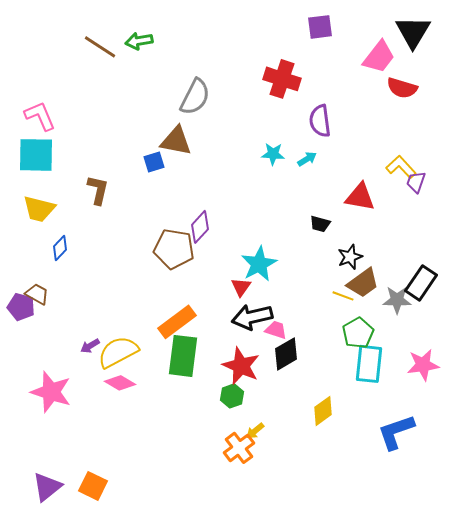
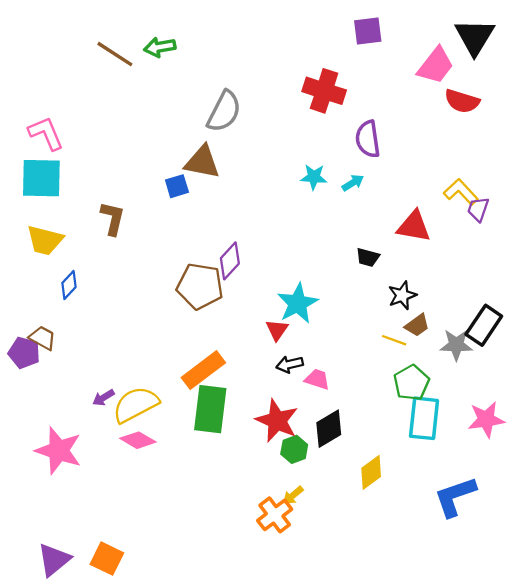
brown trapezoid: (363, 283) -> (417, 325), size x0.7
black arrow: (252, 317) -> (290, 364), size x0.6
black diamond: (286, 354) -> (329, 429), moved
green hexagon: (232, 396) -> (294, 449), moved

